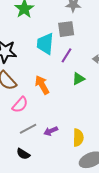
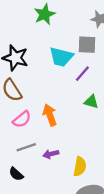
cyan trapezoid: (45, 44) -> (61, 57), turned -90
green triangle: (79, 79) -> (91, 102), turned 32
orange arrow: (42, 85) -> (50, 115), moved

